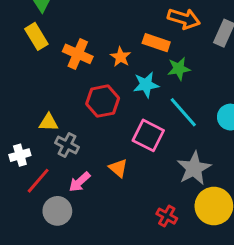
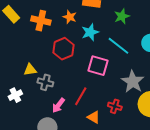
green star: (179, 69) -> (122, 16), moved
orange triangle: (118, 168) -> (94, 117), moved
red line: (38, 181) -> (81, 96), moved
red cross: (167, 216) -> (115, 106), moved

